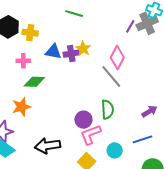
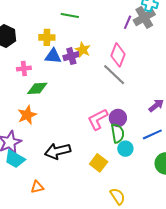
yellow cross: (30, 33) -> (47, 37), moved
green semicircle: (107, 109) -> (118, 133), moved
purple circle: (83, 120) -> (118, 118), moved
pink L-shape: (91, 135) -> (98, 119), moved

